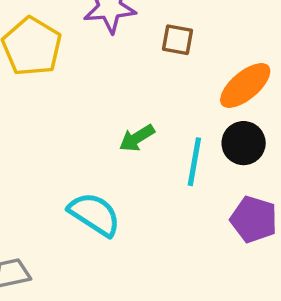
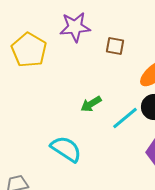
cyan line: (194, 162) -> (125, 118), turned 40

